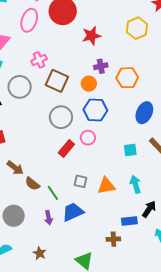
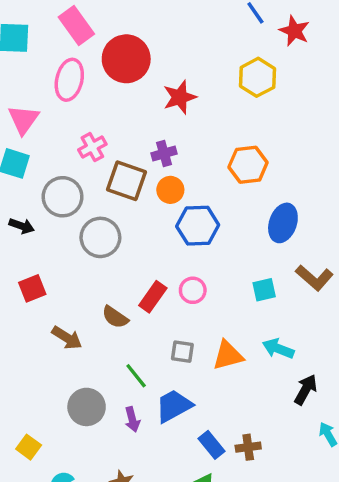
purple cross: (101, 66) -> (164, 153), moved
orange circle: (89, 84) -> (170, 190), moved
gray circle: (61, 117) -> (100, 237), moved
pink circle: (88, 138) -> (193, 290), moved
brown semicircle: (32, 184) -> (115, 317), moved
cyan arrow: (135, 184) -> (278, 349), turned -48
gray circle: (14, 216) -> (87, 407), moved
blue rectangle: (129, 221) -> (212, 445), moved, turned 63

